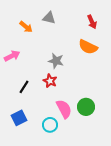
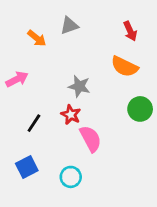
gray triangle: (49, 18) -> (69, 25), turned -32
green circle: (86, 107) -> (140, 109), moved
pink semicircle: (64, 109) -> (91, 139), moved

